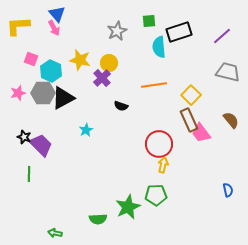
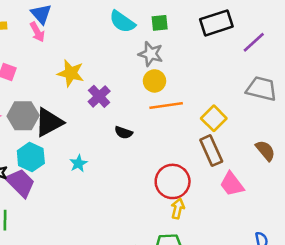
gray star: (117, 31) -> (151, 54), moved, turned -30
black rectangle: (179, 32) -> (216, 23), moved
cyan semicircle: (159, 47) -> (122, 22), moved, turned -50
yellow circle: (109, 63) -> (154, 81), moved
cyan hexagon: (51, 71) -> (31, 157), moved
pink trapezoid: (201, 133) -> (232, 184), moved

